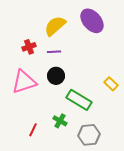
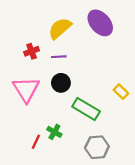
pink triangle: (24, 82) -> (26, 89), turned -44
green cross: (60, 121) -> (54, 132), moved

